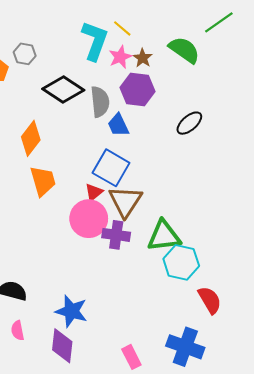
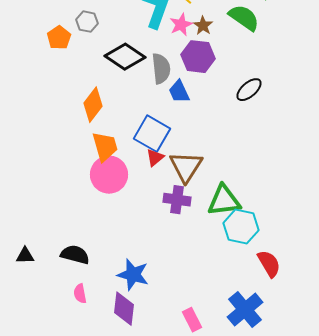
blue square: (111, 168) -> (152, 134), moved
pink circle: (89, 219) -> (109, 175), moved
blue cross: (185, 347) -> (245, 310), turned 30

